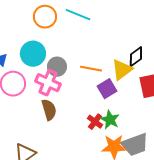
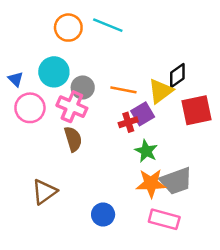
red cross: (95, 122) -> (128, 122), moved, turned 35

